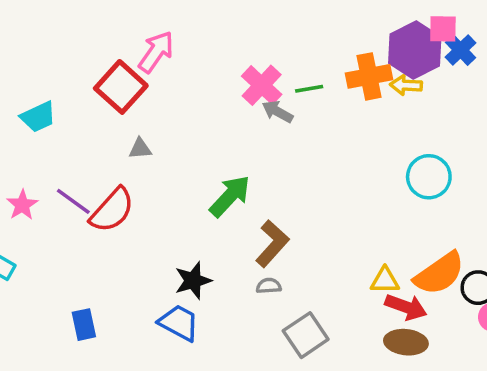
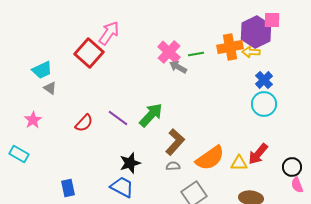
blue cross: (461, 50) -> (264, 80), moved
gray triangle: (140, 149) -> (50, 88), moved, turned 40
purple line: (73, 201) -> (118, 118), moved
red semicircle: (112, 210) -> (84, 123), size x0.7
orange semicircle: (439, 274) -> (210, 158), moved
red arrow: (406, 307) -> (258, 154), moved, turned 110

